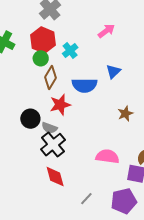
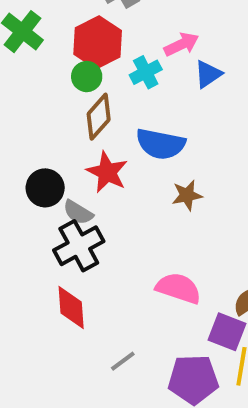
pink arrow: (106, 31) -> (181, 44), moved
blue triangle: (113, 71) -> (208, 74), moved
red star: (60, 105) -> (107, 172), turned 30
brown star: (125, 114) -> (187, 195), moved

